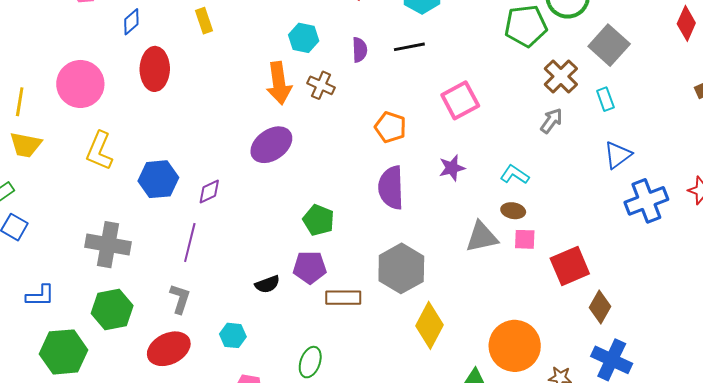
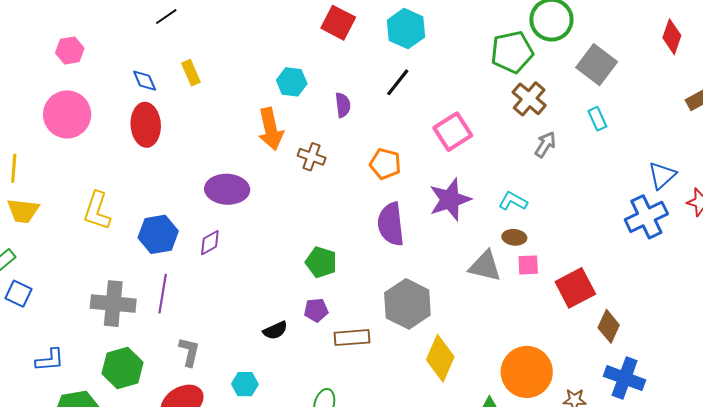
blue diamond: (131, 22) -> (145, 81), moved, turned -68
black line: (409, 47) -> (398, 82), turned -36
purple semicircle: (360, 50) -> (343, 105), moved
brown cross: (561, 76) -> (529, 99), moved
pink circle: (80, 84) -> (67, 114), moved
brown cross: (321, 85) -> (312, 157), moved
purple ellipse: (271, 145) -> (227, 189), moved, turned 42
blue triangle: (618, 155) -> (662, 175), moved
purple star: (452, 168) -> (450, 200), size x1.6
gray triangle: (482, 237) -> (485, 266), turned 30
purple line: (190, 243) -> (163, 294), moved
purple pentagon: (310, 267) -> (316, 310), size x0.7

